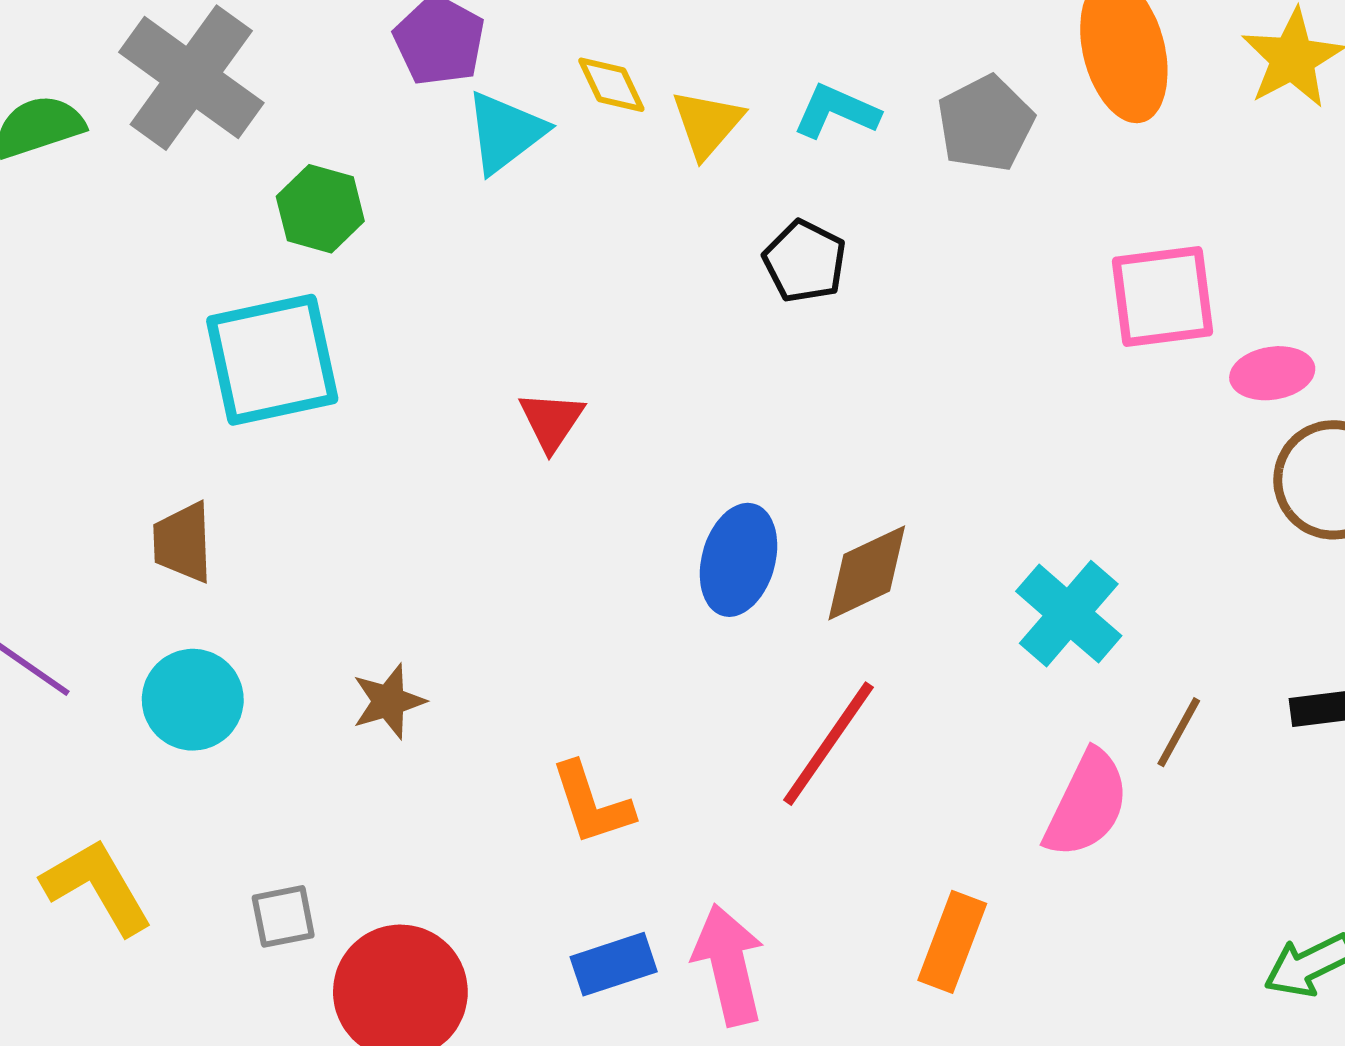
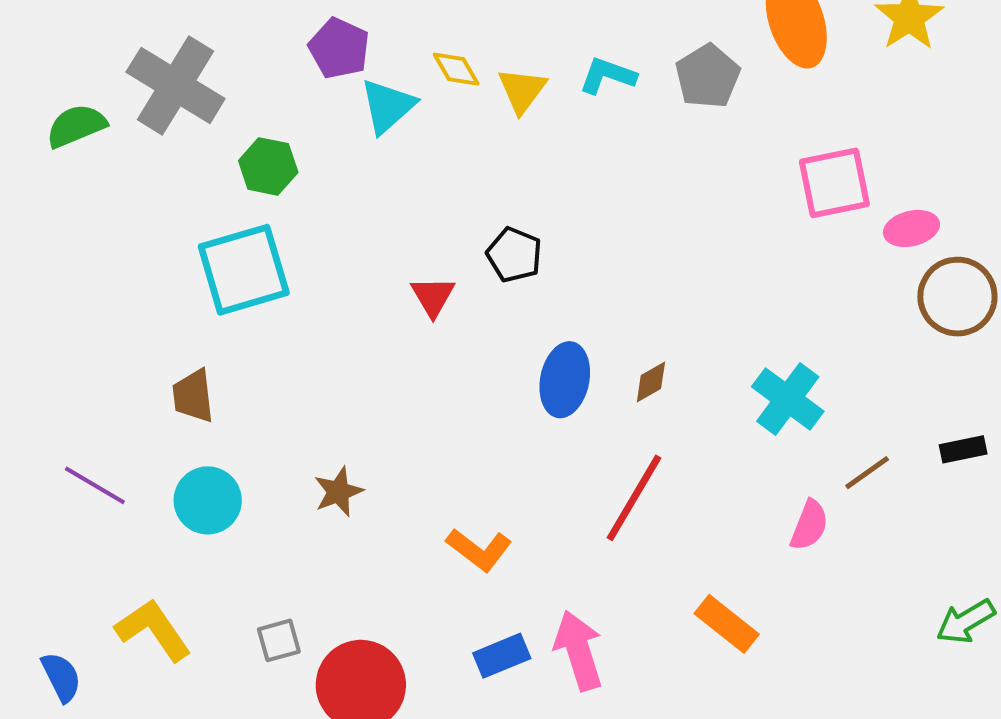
black pentagon: (805, 261) -> (514, 255), moved
brown diamond: (867, 573) -> (651, 382), size x0.6
brown line: (1179, 732) -> (867, 473), turned 30
orange L-shape: (592, 803) -> (479, 550), turned -30
pink semicircle: (1087, 804) -> (809, 525), size x0.7
orange rectangle: (952, 942) -> (727, 624), turned -68

